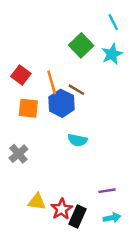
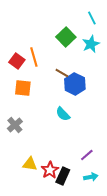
orange line: (52, 82) -> (34, 57), moved
blue hexagon: (62, 103) -> (75, 84), moved
cyan semicircle: (78, 140) -> (63, 114), turned 35
purple line: (107, 191) -> (87, 155), turned -32

